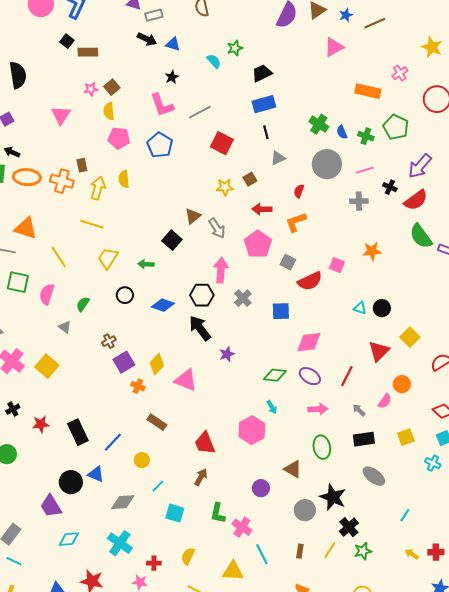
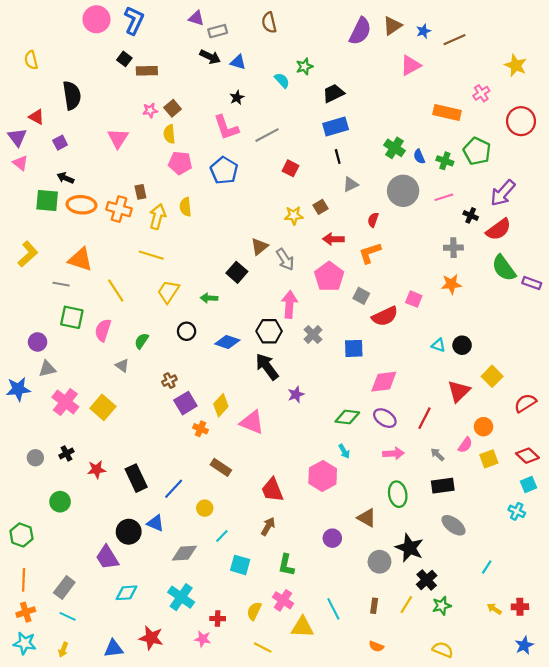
red square: (222, 143) -> (291, 168), size x0.7
gray cross: (359, 201) -> (453, 248), moved
yellow square: (406, 437) -> (489, 459), moved
pink cross: (242, 527) -> (283, 600), moved

